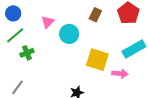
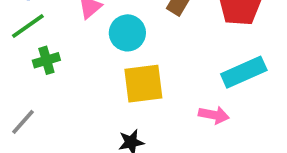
yellow square: (97, 60) -> (143, 84), moved, turned -30

